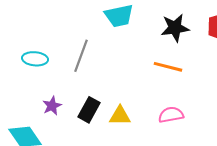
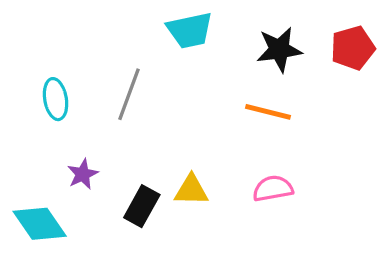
cyan ellipse: (35, 59) -> (56, 99), turned 75
black rectangle: (89, 110) -> (142, 206), moved

